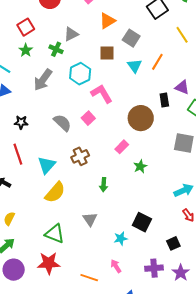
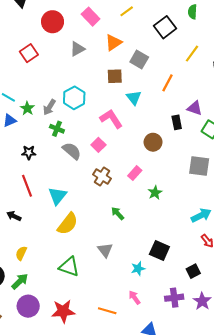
gray triangle: (71, 34) -> (77, 49), moved
yellow line: (182, 35) -> (192, 54), turned 72
green cross: (56, 49) -> (57, 129), moved
green star: (26, 50) -> (27, 108), moved
cyan triangle: (135, 66) -> (134, 98), moved
cyan hexagon: (80, 74) -> (74, 98), moved
gray arrow: (43, 80) -> (49, 107), size x0.7
brown circle: (141, 118) -> (153, 142), size x0.7
brown cross: (80, 156) -> (102, 177), moved, turned -30
green arrow: (104, 185) -> (118, 213), turned 136
red star: (49, 263) -> (63, 311), moved

